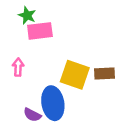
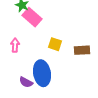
pink rectangle: (40, 31) -> (32, 17), turned 48
yellow square: (75, 75) -> (55, 44), moved, size x0.6

